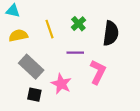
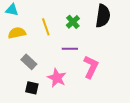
black semicircle: (111, 33) -> (103, 16), moved
gray rectangle: (31, 67) -> (29, 62), size x0.7

